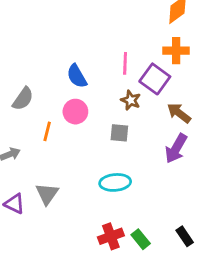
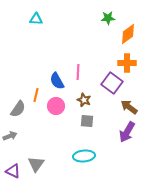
pink line: (125, 63) -> (78, 72), moved
gray semicircle: (23, 99) -> (18, 109), moved
brown star: (131, 100) -> (84, 100), moved
orange line: (47, 131) -> (36, 95), moved

